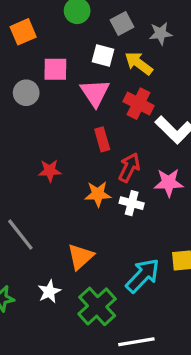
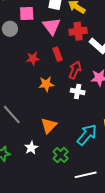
red cross: (139, 104) -> (78, 31), turned -30
red star: (50, 171) -> (33, 58), moved
orange star: (98, 194) -> (46, 84), moved
green cross: (97, 306) -> (61, 155), size x0.7

